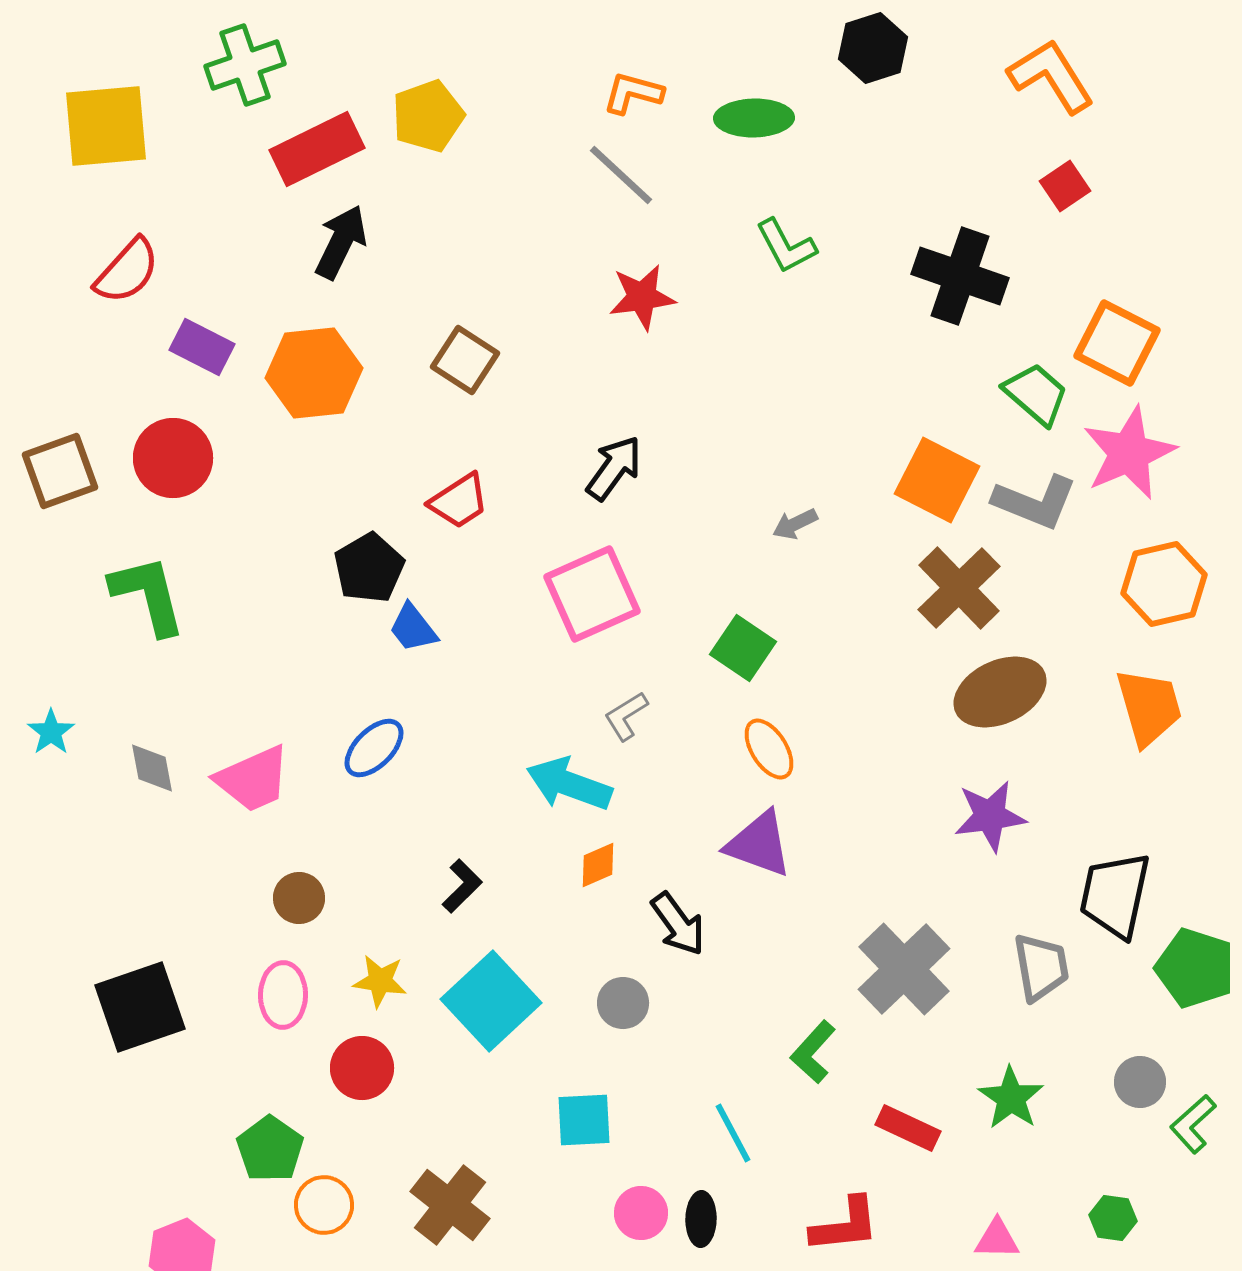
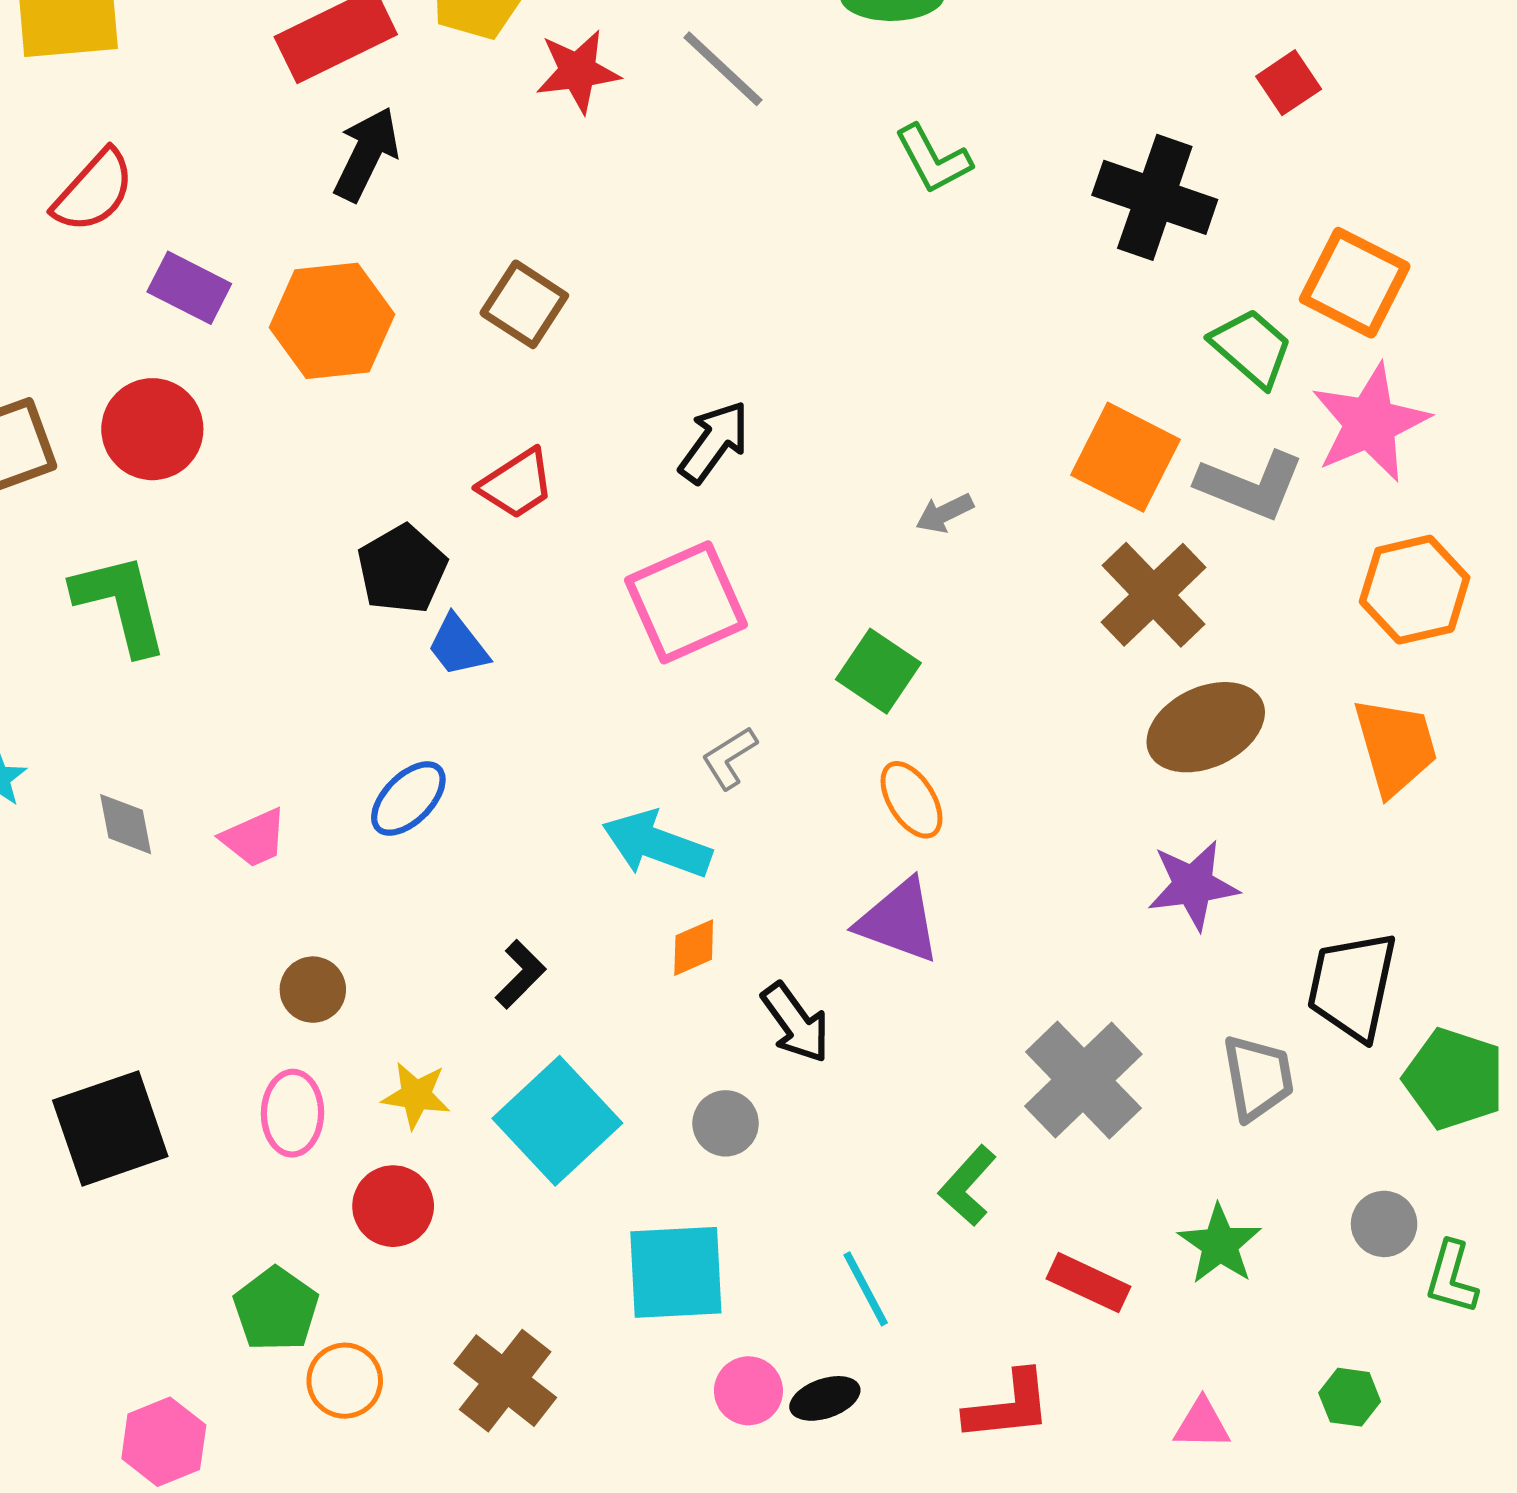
red star: (642, 297) -> (578, 71), moved
pink trapezoid: (253, 779) -> (254, 838), size x0.7
cyan square: (584, 1120) -> (676, 1272), size x1.4
green L-shape: (1193, 1124) -> (1452, 1277), turned -32
black ellipse: (701, 1219) -> (825, 1398), turned 70

